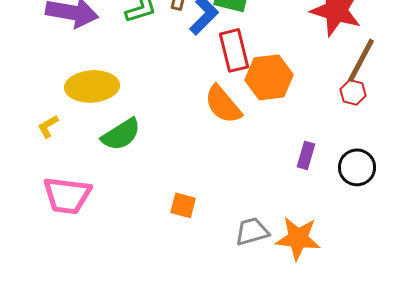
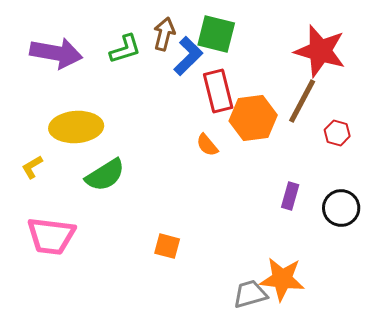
brown line: (361, 60) -> (302, 101), moved
orange semicircle: (223, 104) -> (207, 145), size x0.6
gray trapezoid: (252, 231) -> (250, 294), moved

